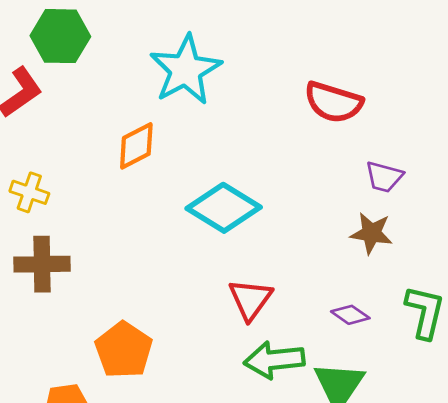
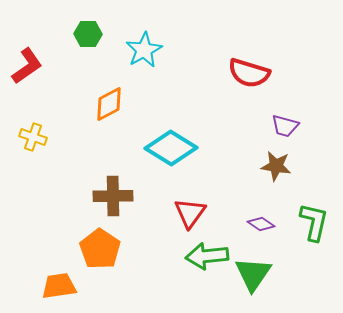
green hexagon: (60, 36) -> (88, 34), moved, size x0.7
cyan star: (186, 70) -> (144, 50), size x0.7
brown cross: (42, 264) -> (113, 196), moved

